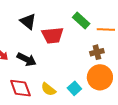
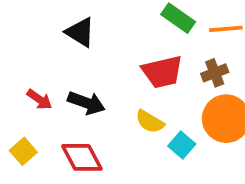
red trapezoid: (53, 35) -> (162, 72), moved
yellow semicircle: (48, 89) -> (150, 122), moved

